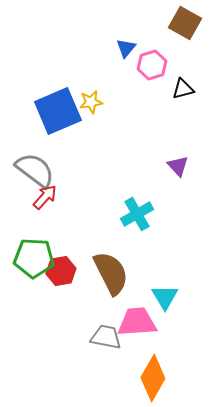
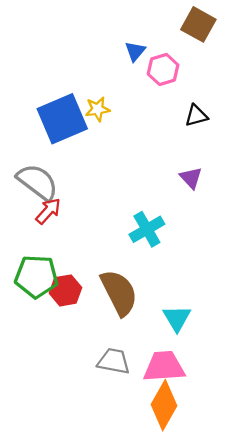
black triangle: (183, 89) -> (196, 116), moved
pink trapezoid: (137, 322) -> (164, 367), moved

